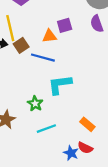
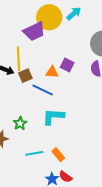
purple square: (65, 25) -> (67, 65), turned 32
green star: (35, 104) -> (20, 123), moved
orange rectangle: (87, 124) -> (58, 155), moved

